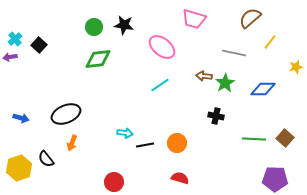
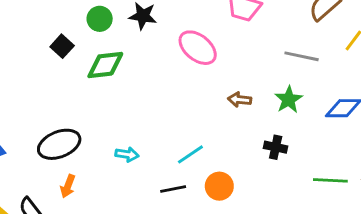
black square: (39, 45) -> (62, 46), moved
brown arrow: (204, 76) -> (239, 100), moved
cyan line: (160, 85) -> (190, 154), moved
cyan arrow: (125, 133) -> (127, 154), moved

